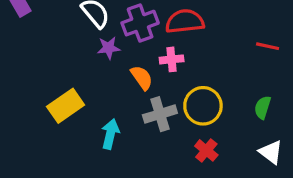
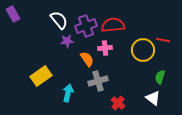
yellow circle: (203, 106) -> (143, 50), moved
red cross: (206, 150) -> (118, 103), moved
white triangle: (271, 152) -> (153, 98), moved

